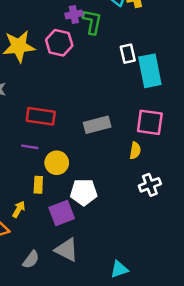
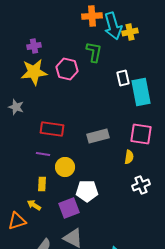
purple cross: (74, 14) -> (34, 46), moved
yellow rectangle: (38, 185) -> (42, 184), moved
yellow arrow: (19, 209) -> (34, 205), turned -88

